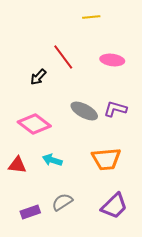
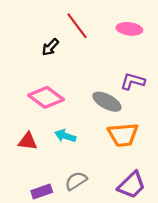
gray ellipse: (84, 111) -> (107, 102), moved

